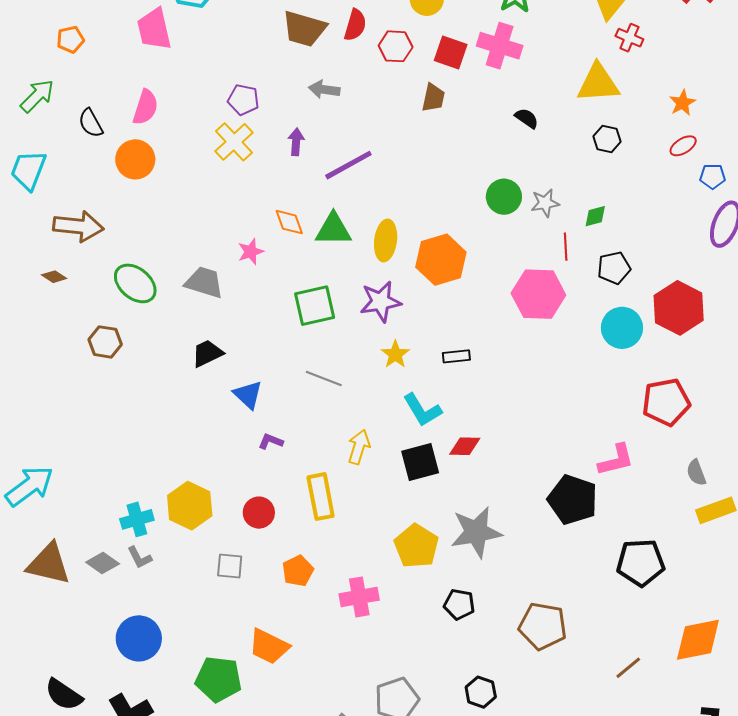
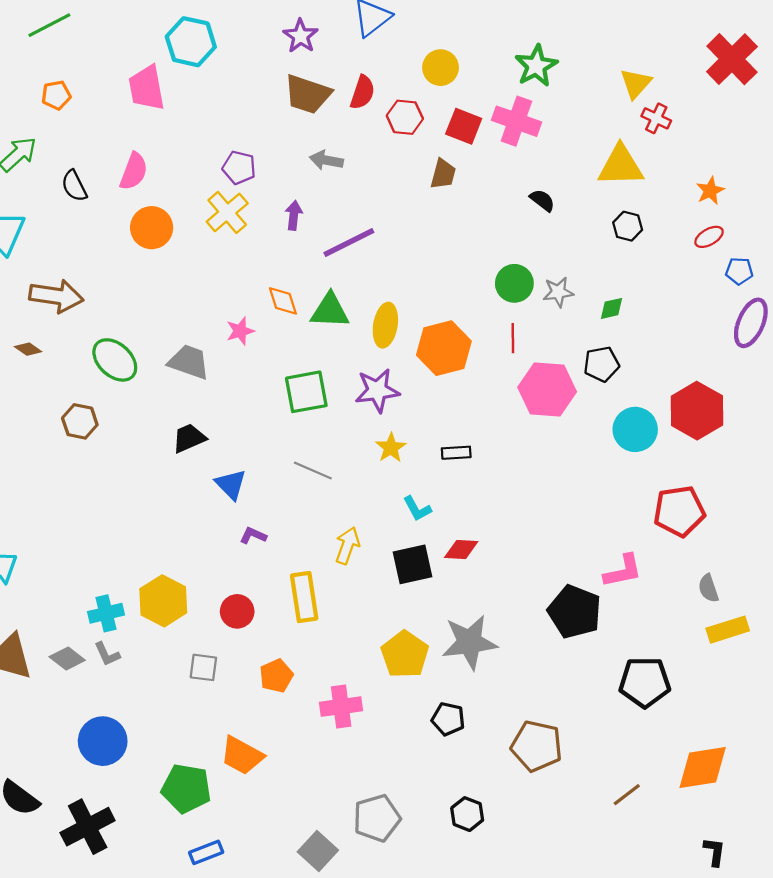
orange circle: (135, 159) -> (152, 228), moved
red line: (566, 247) -> (513, 338), moved
black pentagon: (614, 268) -> (601, 364), moved
cyan L-shape: (422, 410) -> (417, 509), size x0.7

